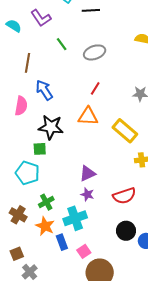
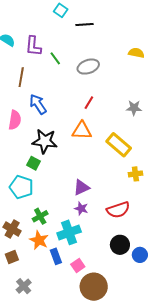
purple L-shape: (41, 18) -> (33, 46), moved, turned 40
green square: (40, 149) -> (34, 163), turned 32
brown square: (17, 254) -> (12, 257), moved

